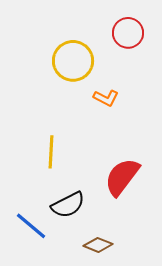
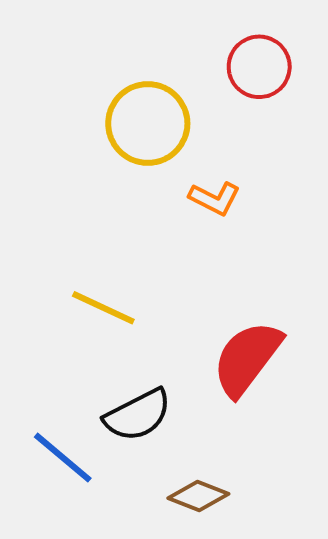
yellow line: (51, 152) -> (103, 308), turned -68

